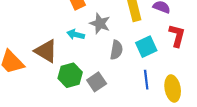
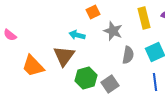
cyan arrow: (76, 34) -> (77, 35), moved
brown triangle: (46, 51) -> (64, 56), turned 35

